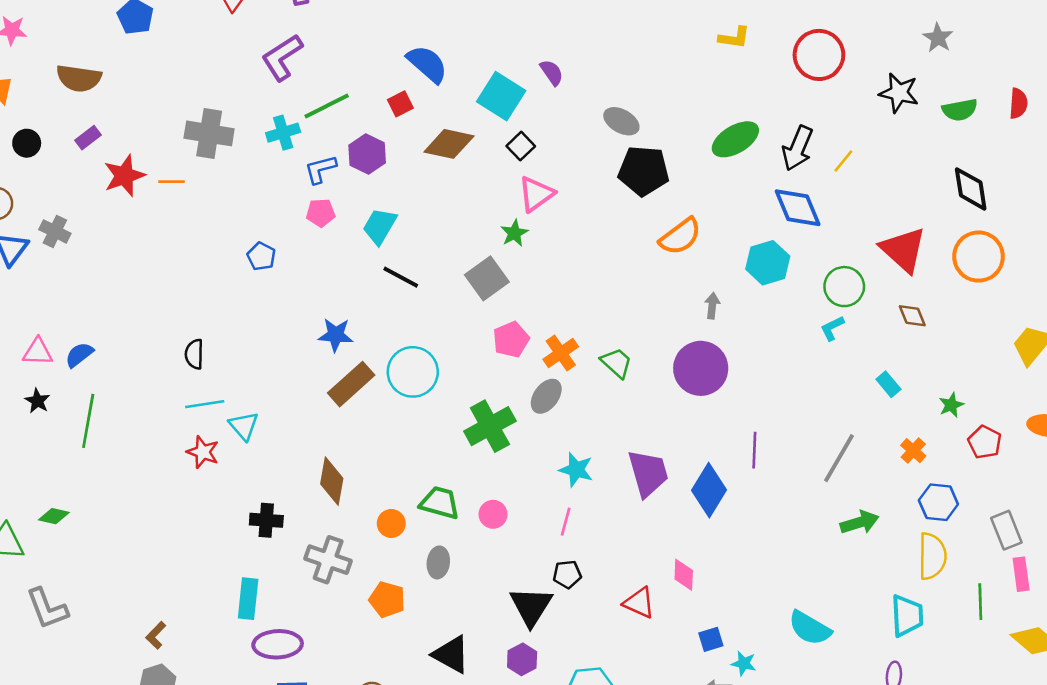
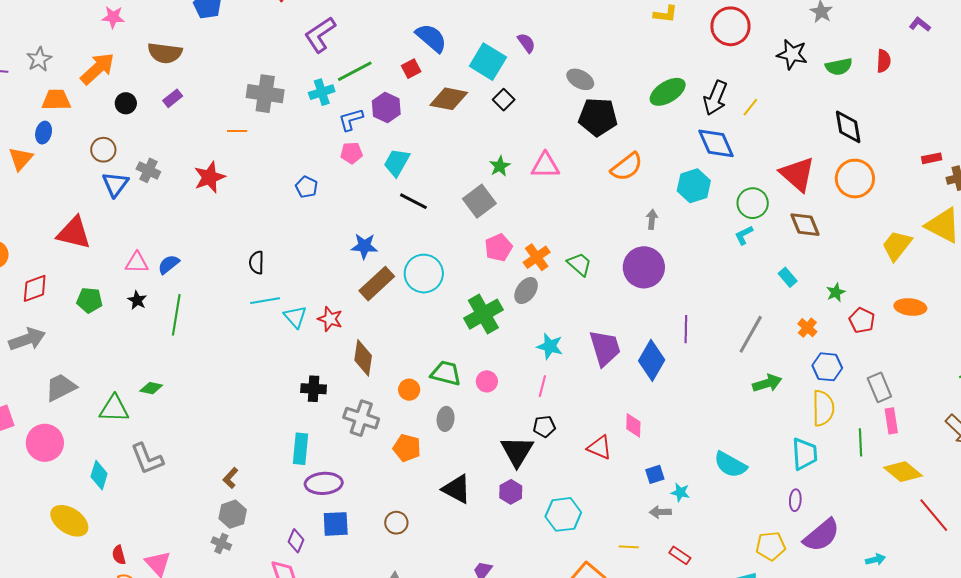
red star: (124, 176) -> (209, 177), moved
pink triangle: (536, 194) -> (545, 165), moved, turned 36
brown diamond: (912, 316) -> (805, 225), size x1.4
red star: (203, 452) -> (330, 319), moved

